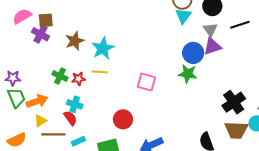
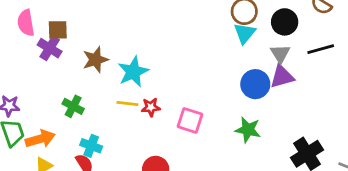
pink semicircle: (22, 16) -> (26, 23), turned -72
green star: (188, 74) -> (248, 130), moved
red star: (78, 79) -> (151, 107), moved

